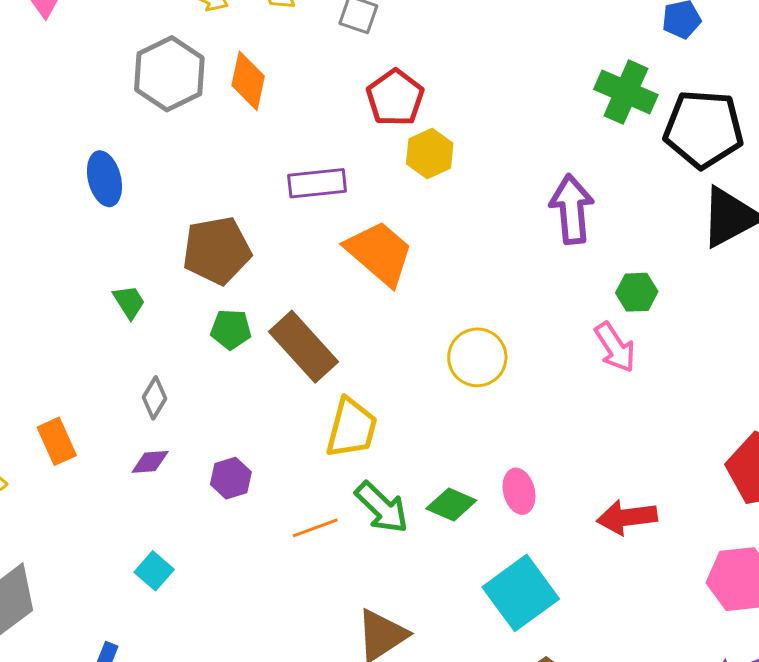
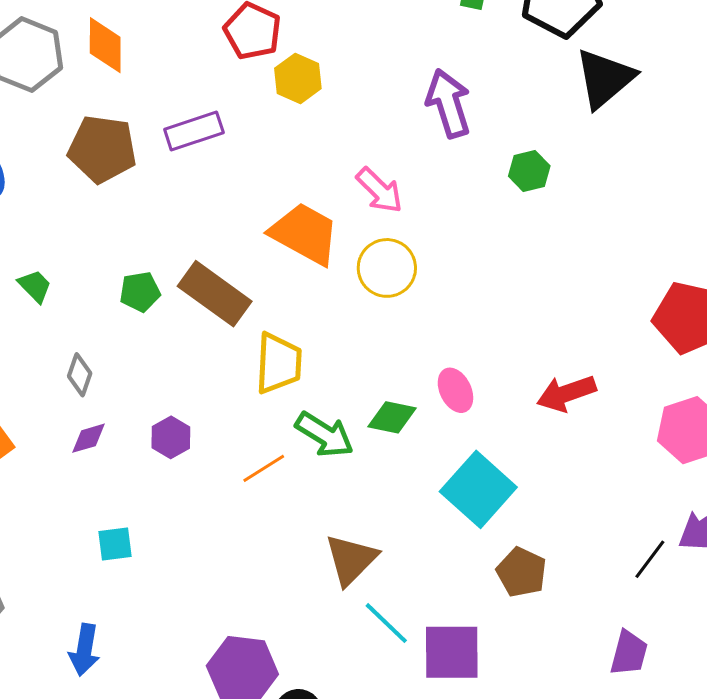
brown pentagon: (217, 250) -> (102, 149), moved, turned 30
orange trapezoid: (379, 253) -> (305, 234), moved
pink arrow: (615, 347) -> (379, 190), moved
cyan square: (154, 571) -> (115, 544), turned -36

